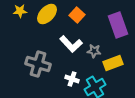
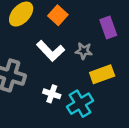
purple rectangle: (118, 25) -> (108, 28), size x0.7
gray star: (94, 51) -> (84, 51), moved

